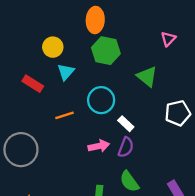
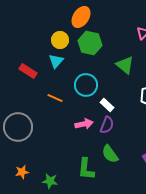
orange ellipse: (95, 20) -> (81, 17), turned 30
yellow circle: (53, 47) -> (60, 40), moved
orange line: (65, 115) -> (55, 98), turned 42

